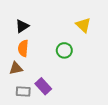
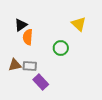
orange semicircle: (23, 48) -> (28, 37), moved
gray rectangle: (23, 91) -> (30, 66), moved

